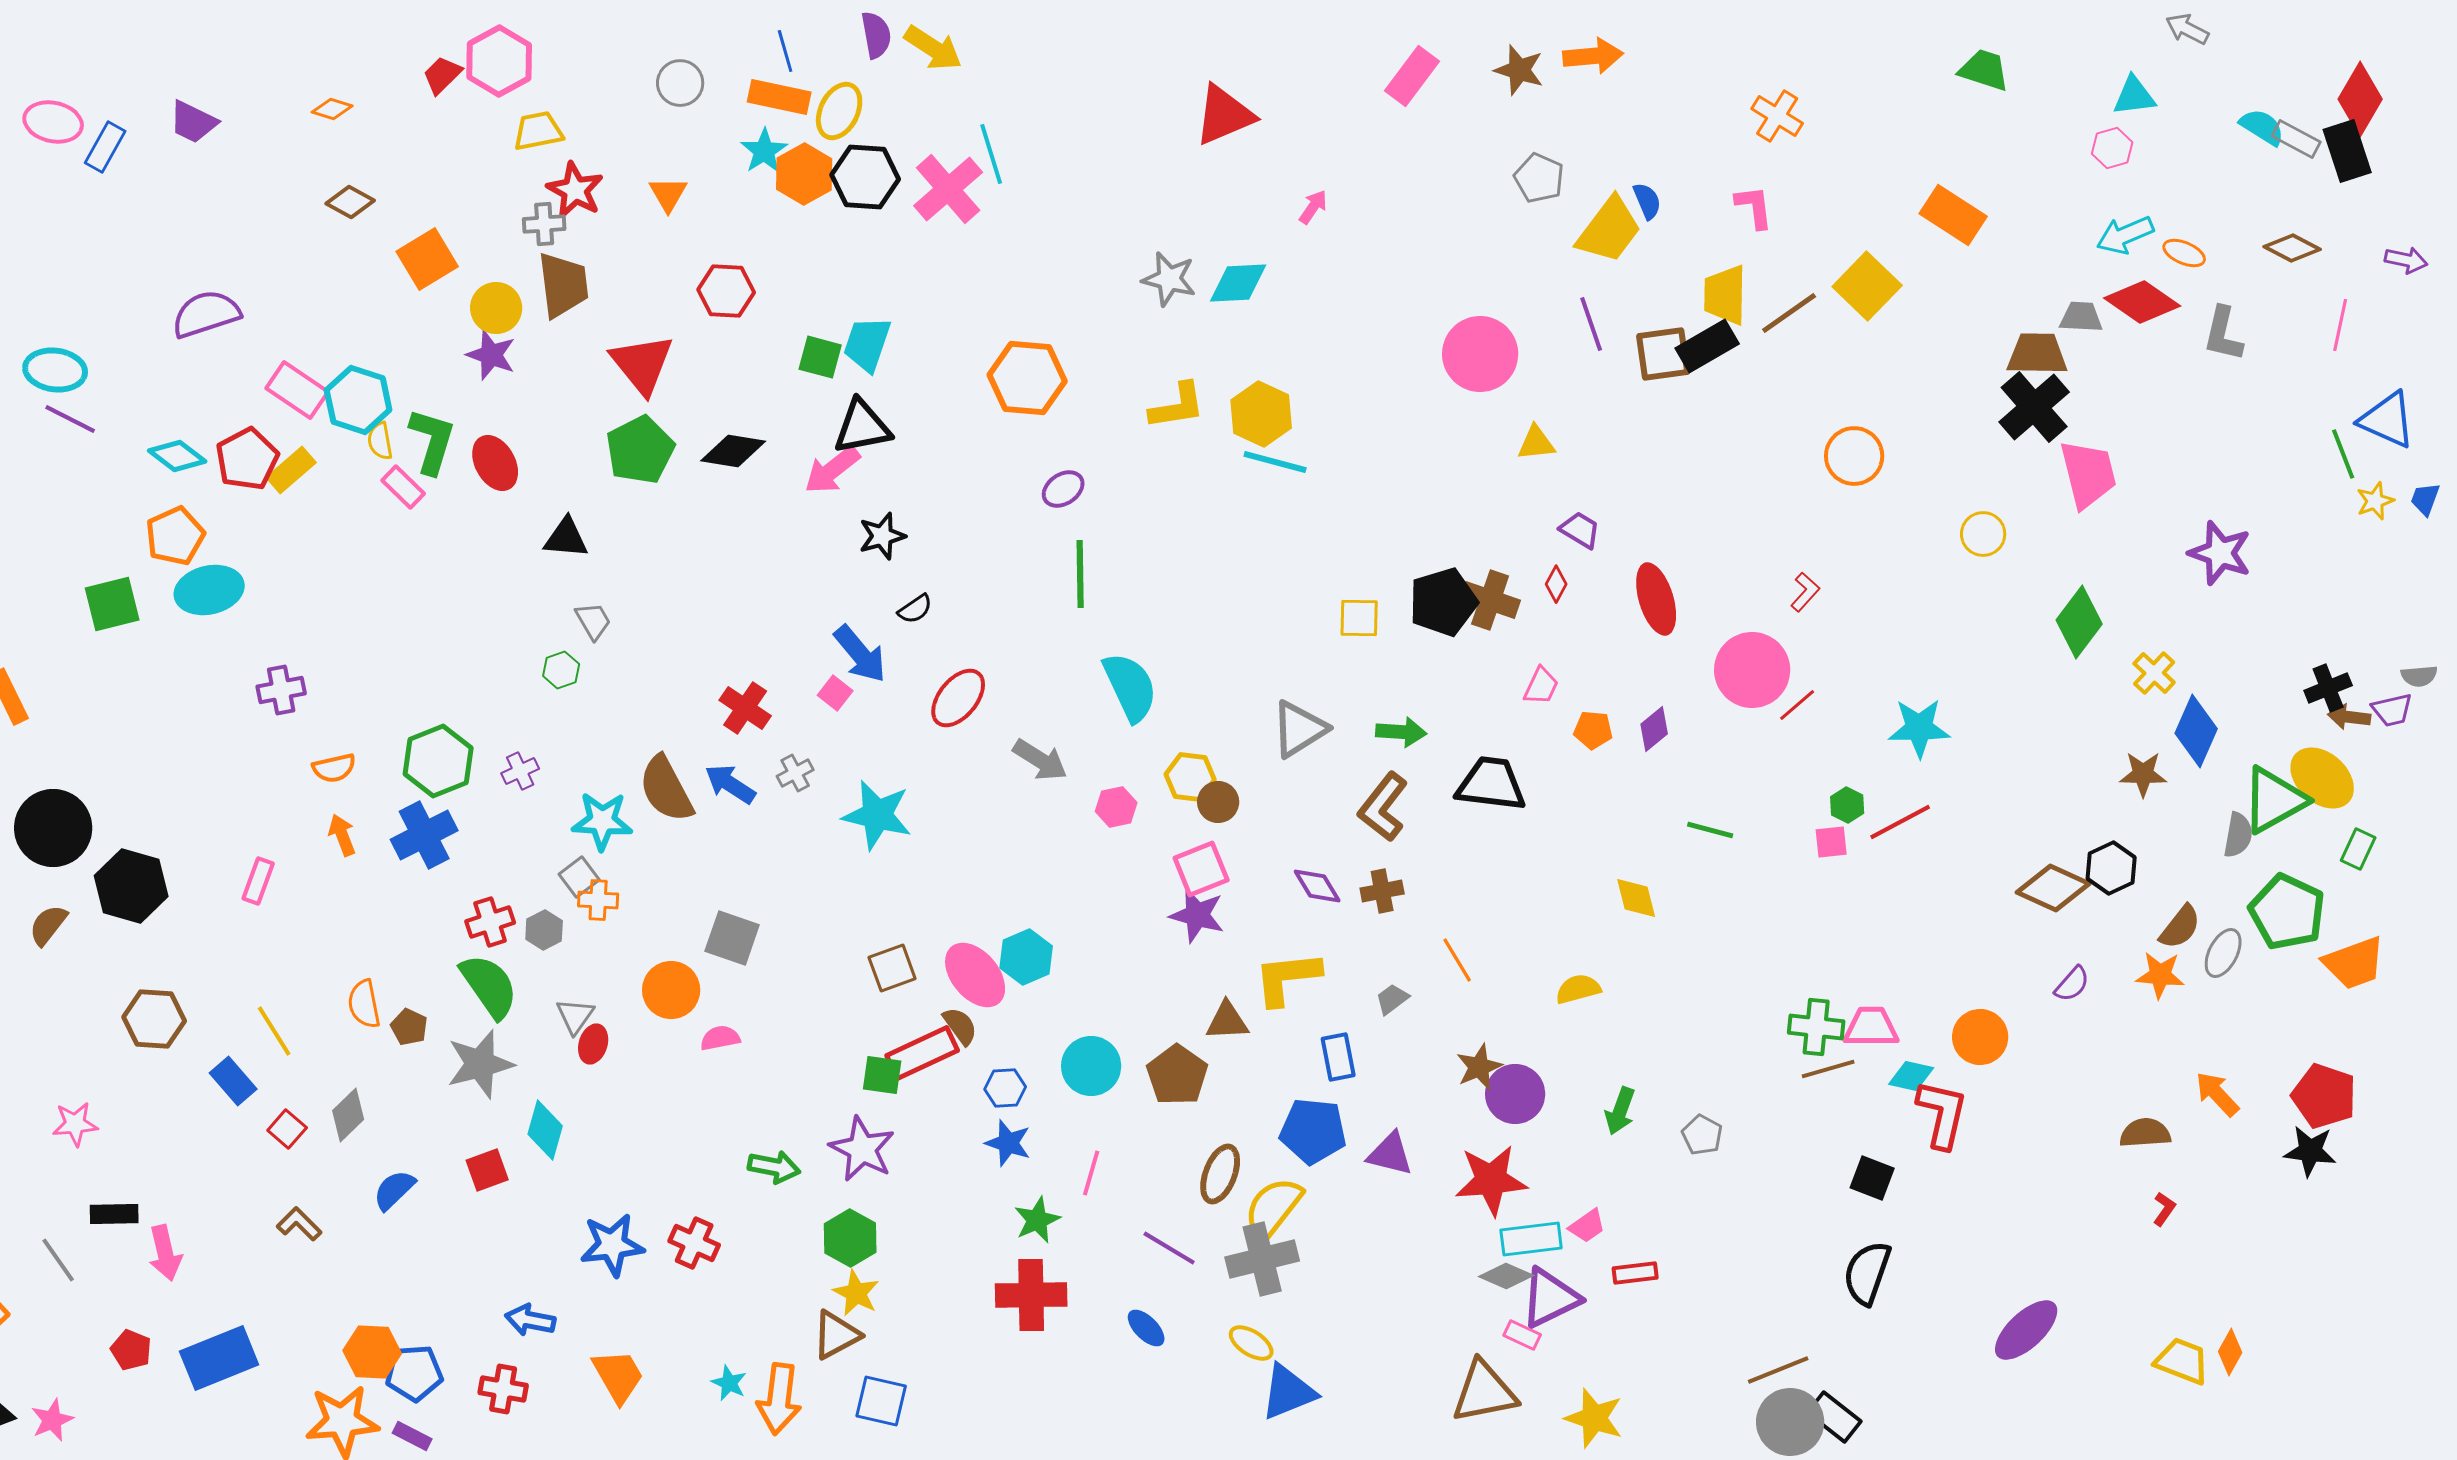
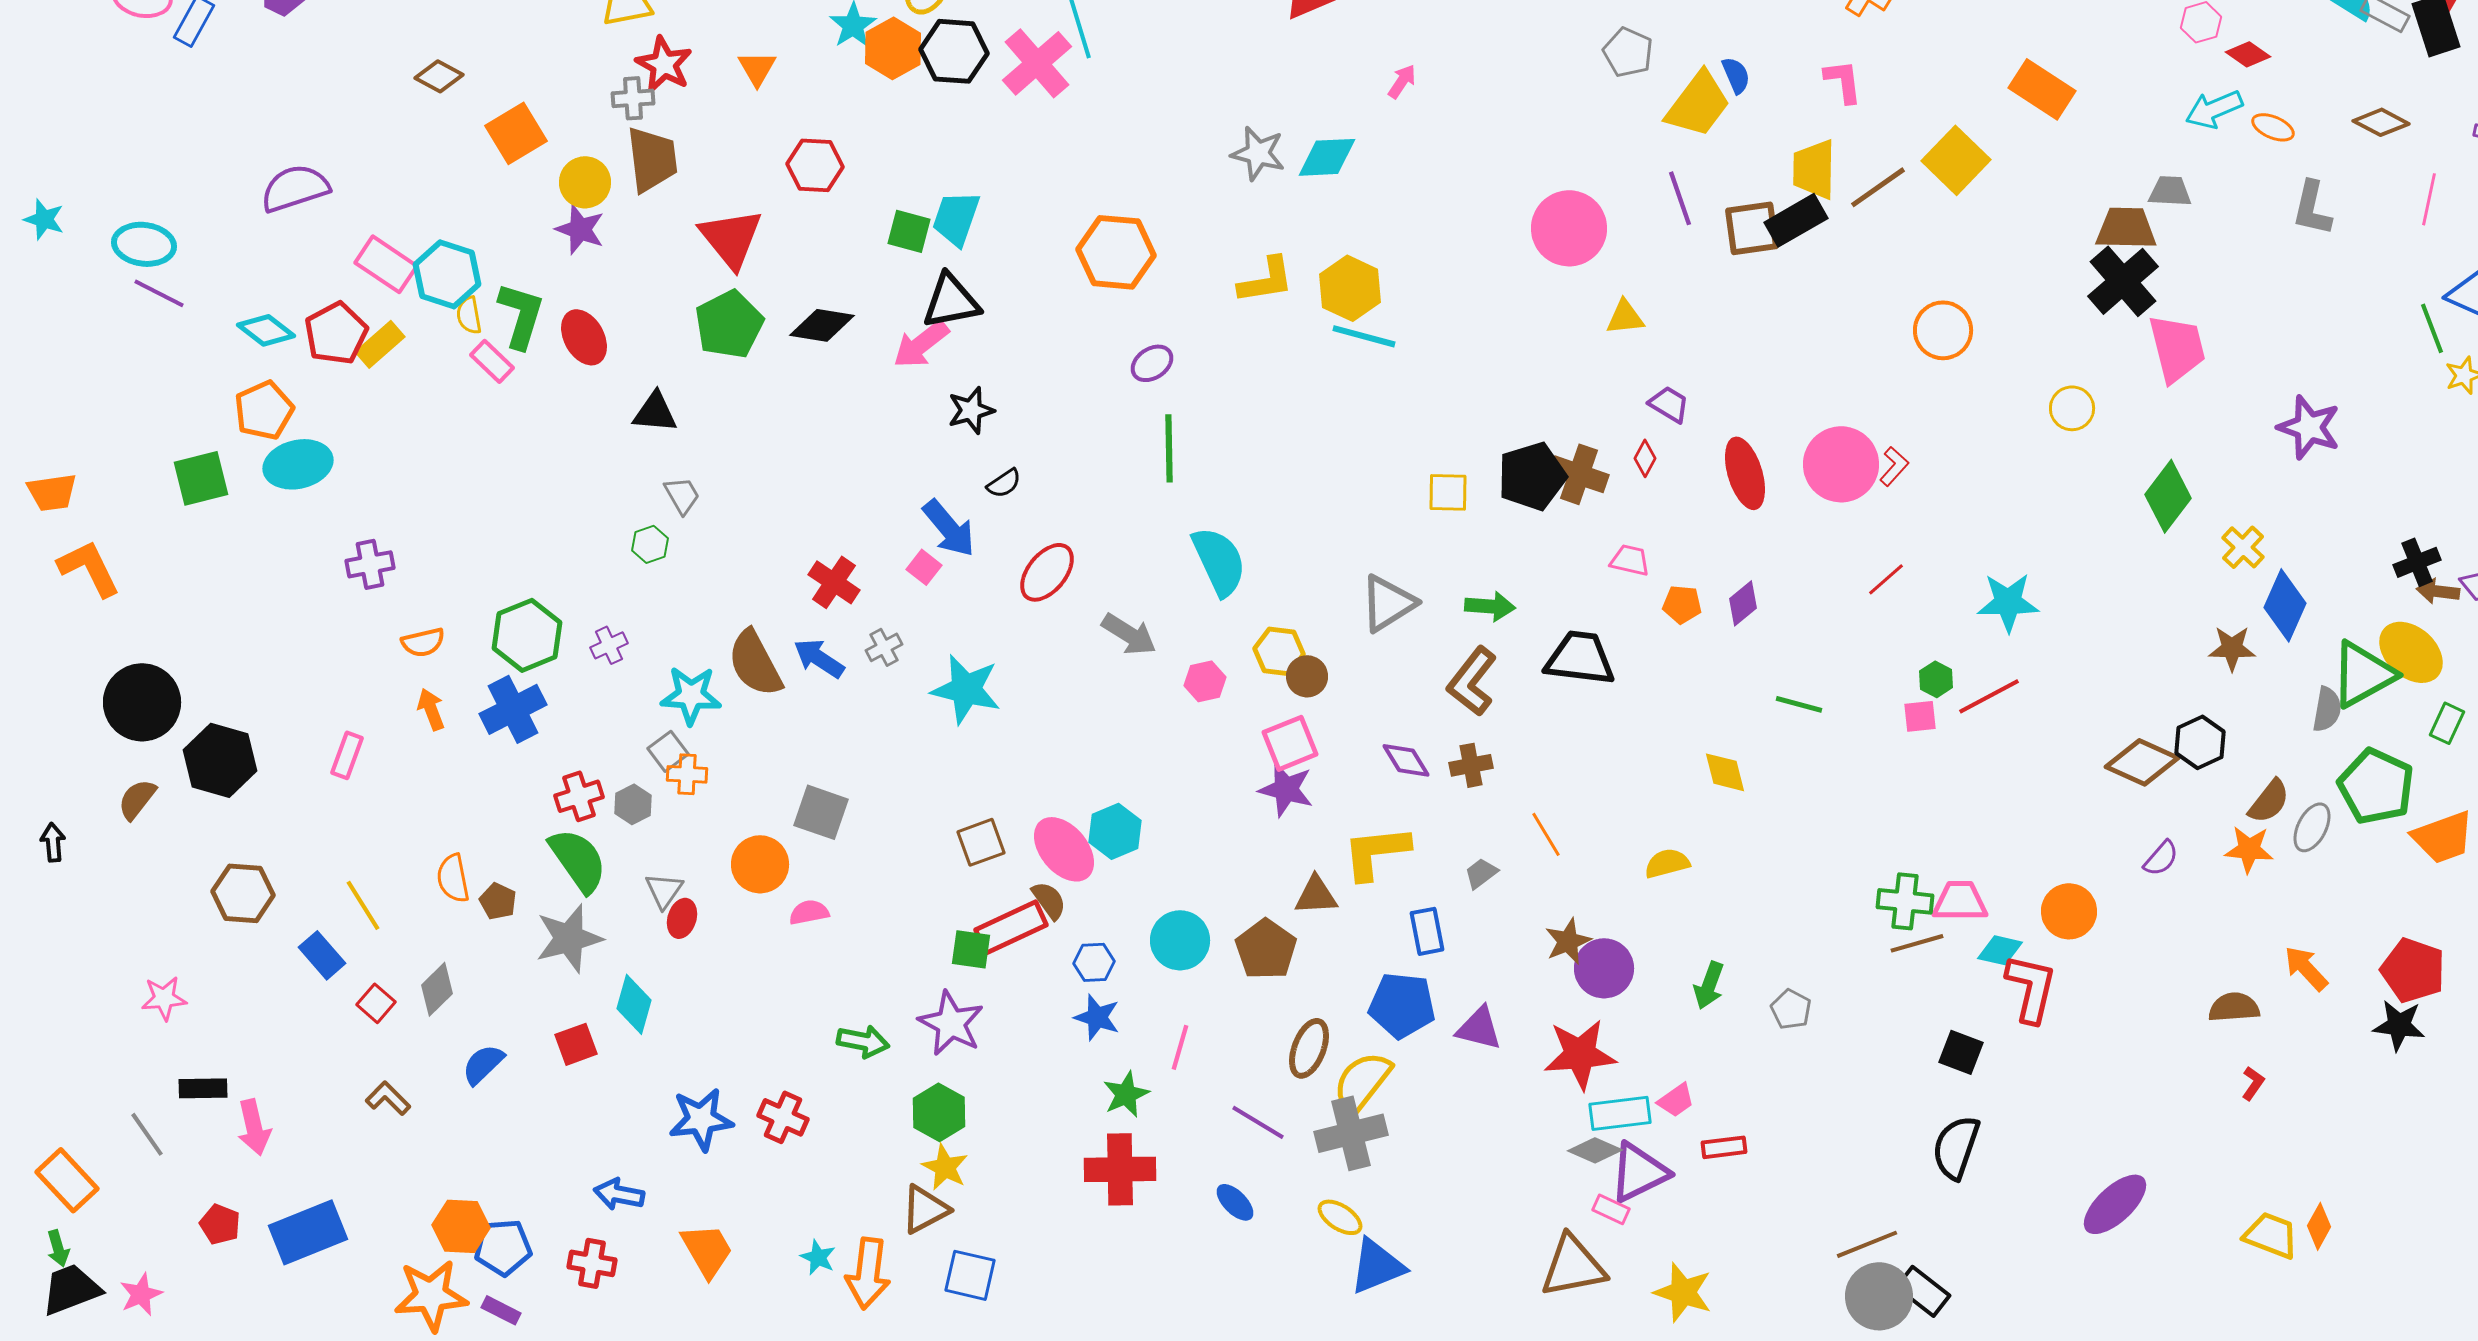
red diamond: (2142, 302) -> (2248, 54), moved, size x0.6
pink circle: (1752, 670) -> (1841, 464), moved
pink trapezoid: (1541, 686) -> (1630, 560), turned -102

